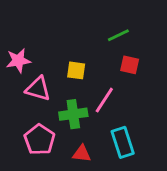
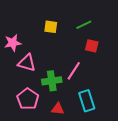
yellow square: (76, 70) -> (51, 27), moved

